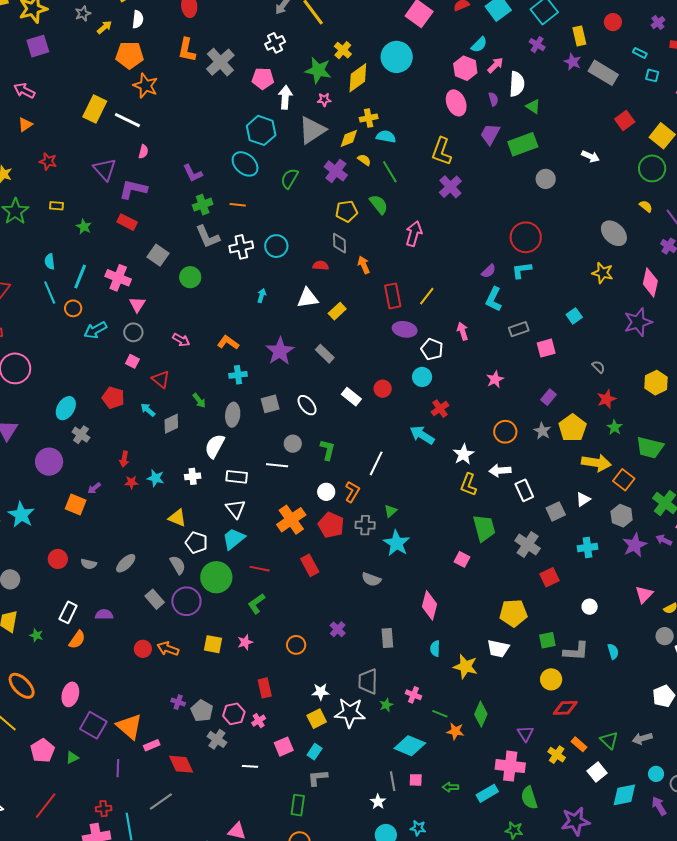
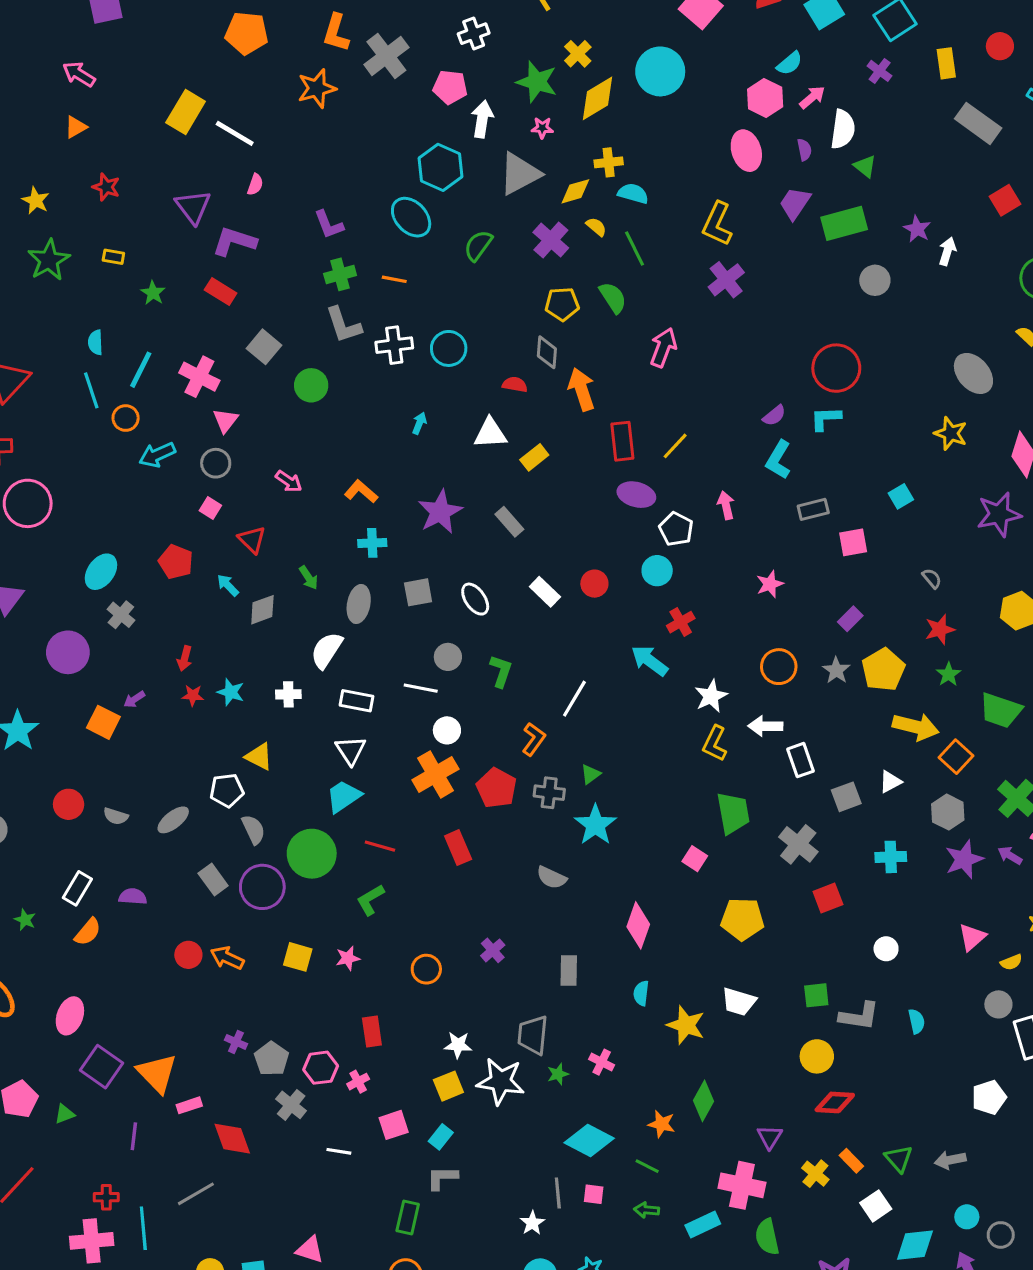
purple star: (573, 62) -> (917, 229), moved
orange star: (146, 86) -> (317, 88), moved, turned 30
white arrow: (590, 156) -> (947, 251), turned -102
orange arrow: (364, 265) -> (582, 389), size x1.5
white circle: (326, 492) -> (447, 730), moved
white pentagon: (196, 543) -> (227, 790), moved, turned -30
yellow pentagon: (513, 613) -> (742, 919), moved
green line: (440, 714) -> (647, 1166), moved

